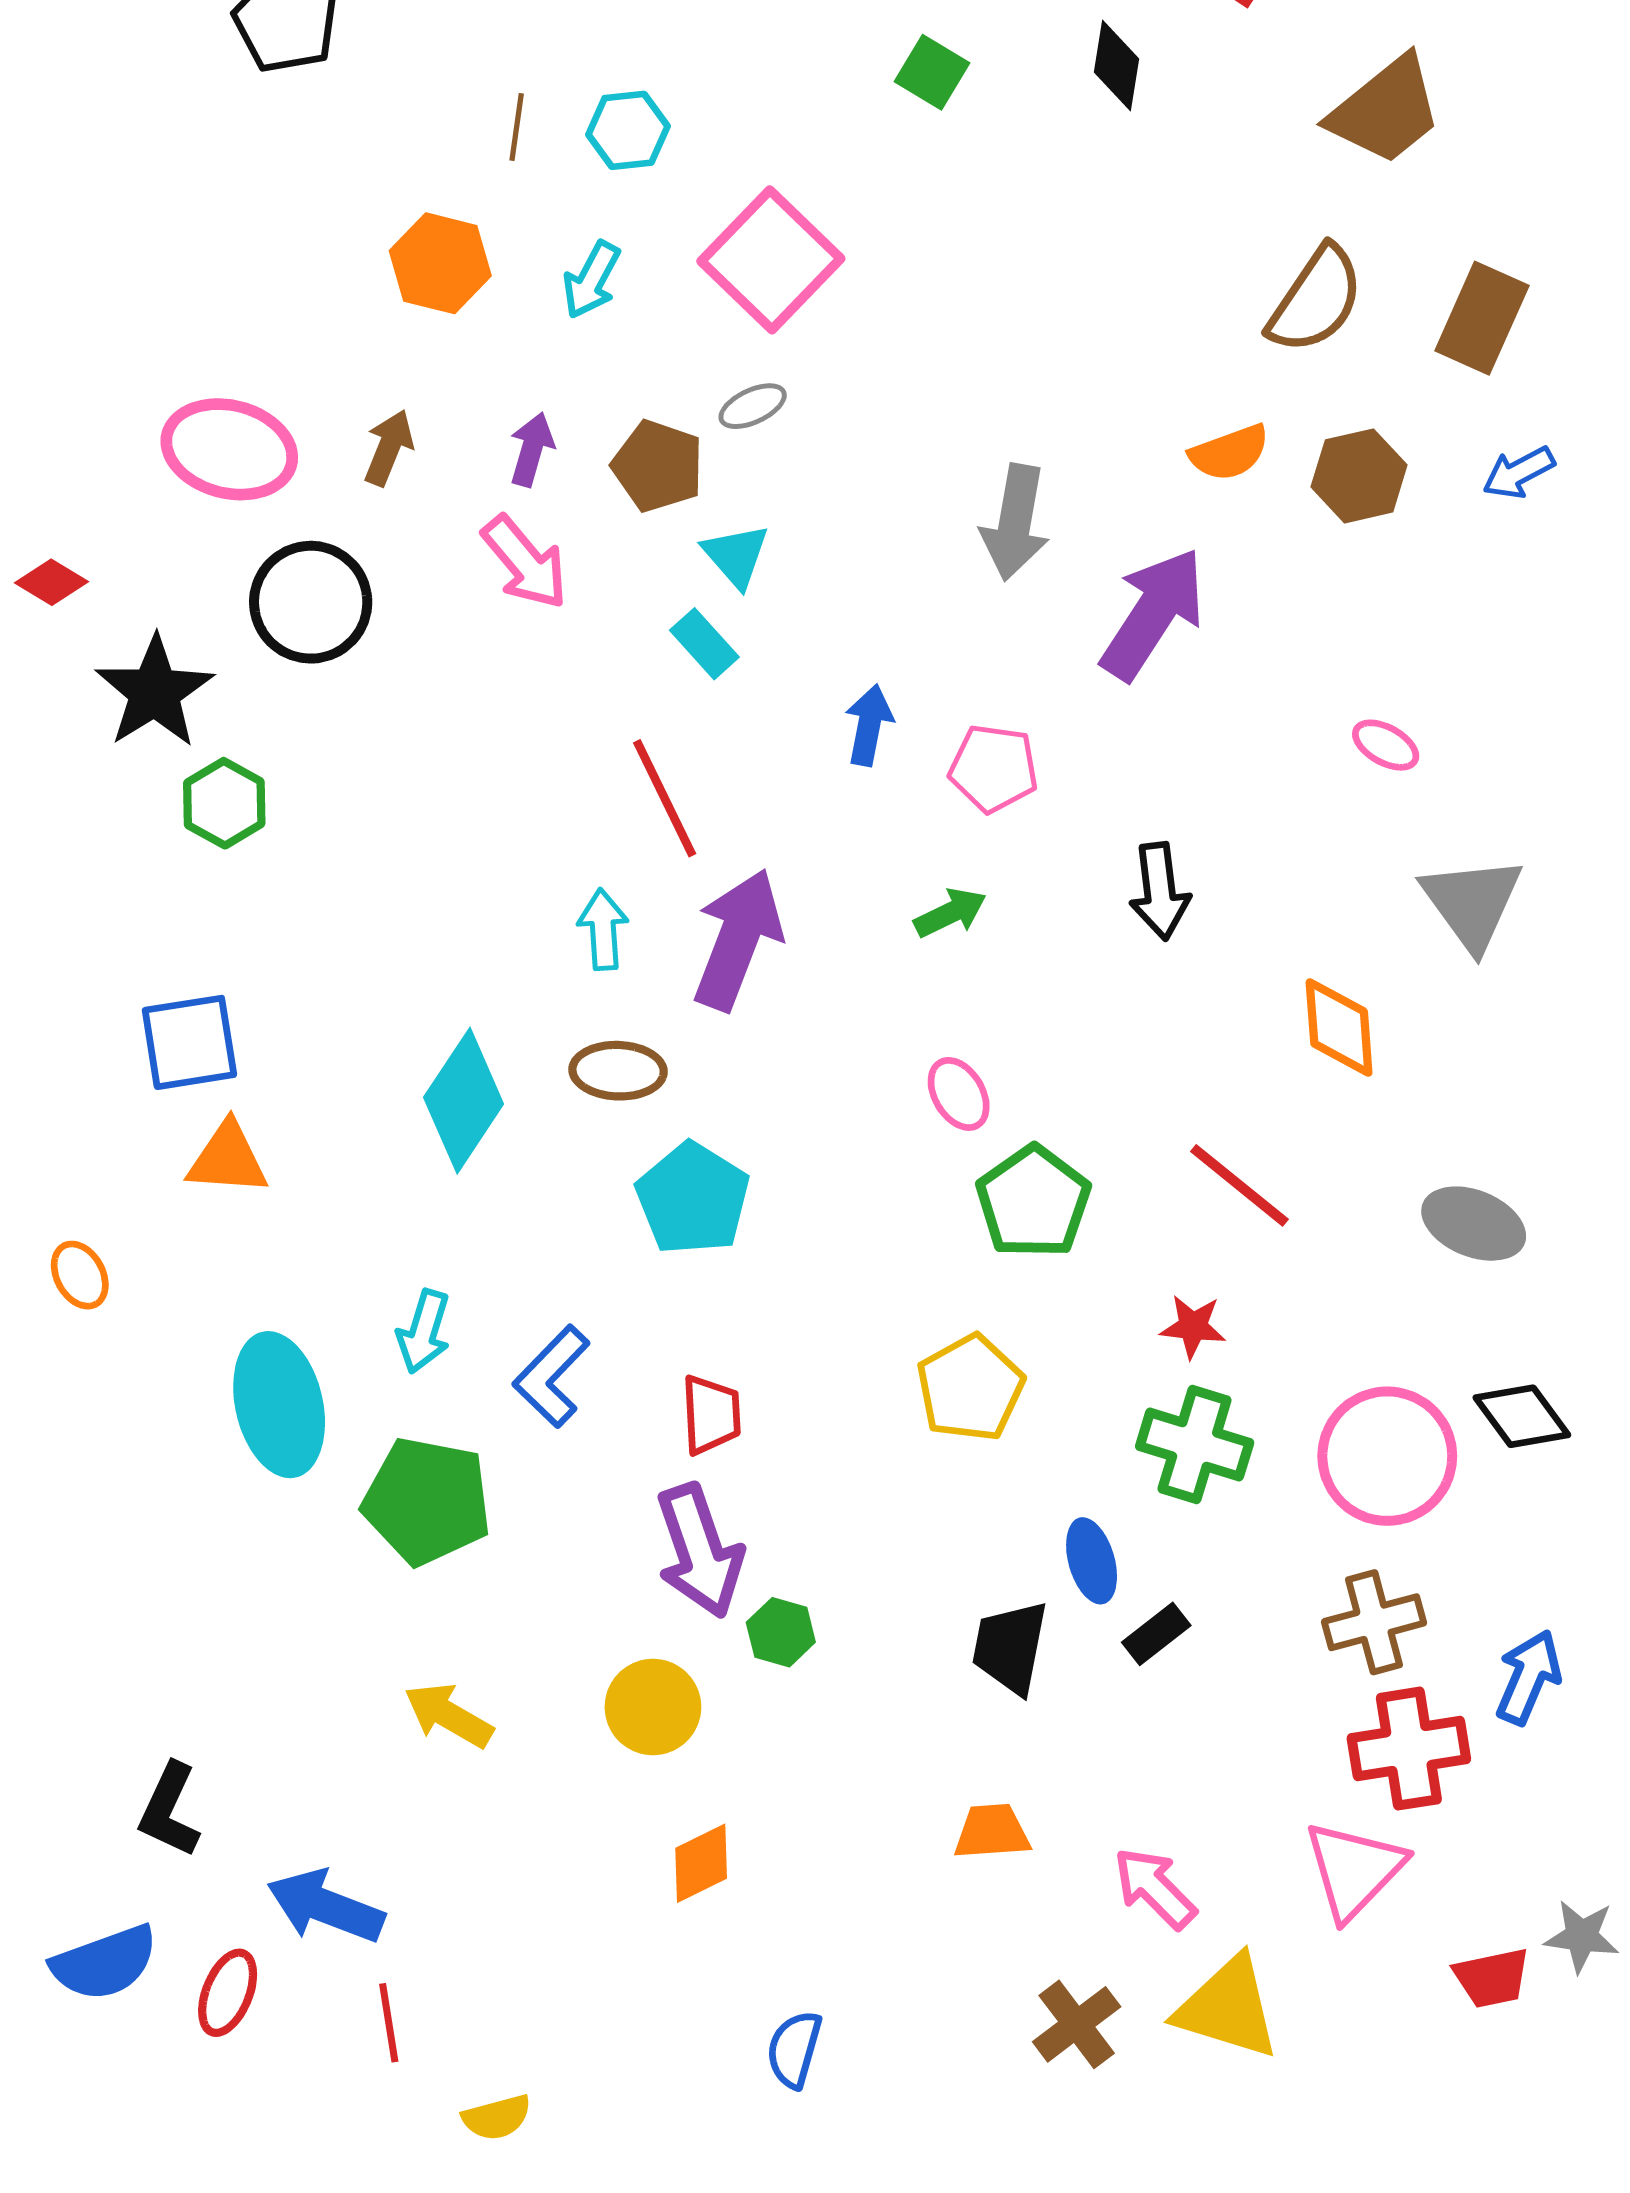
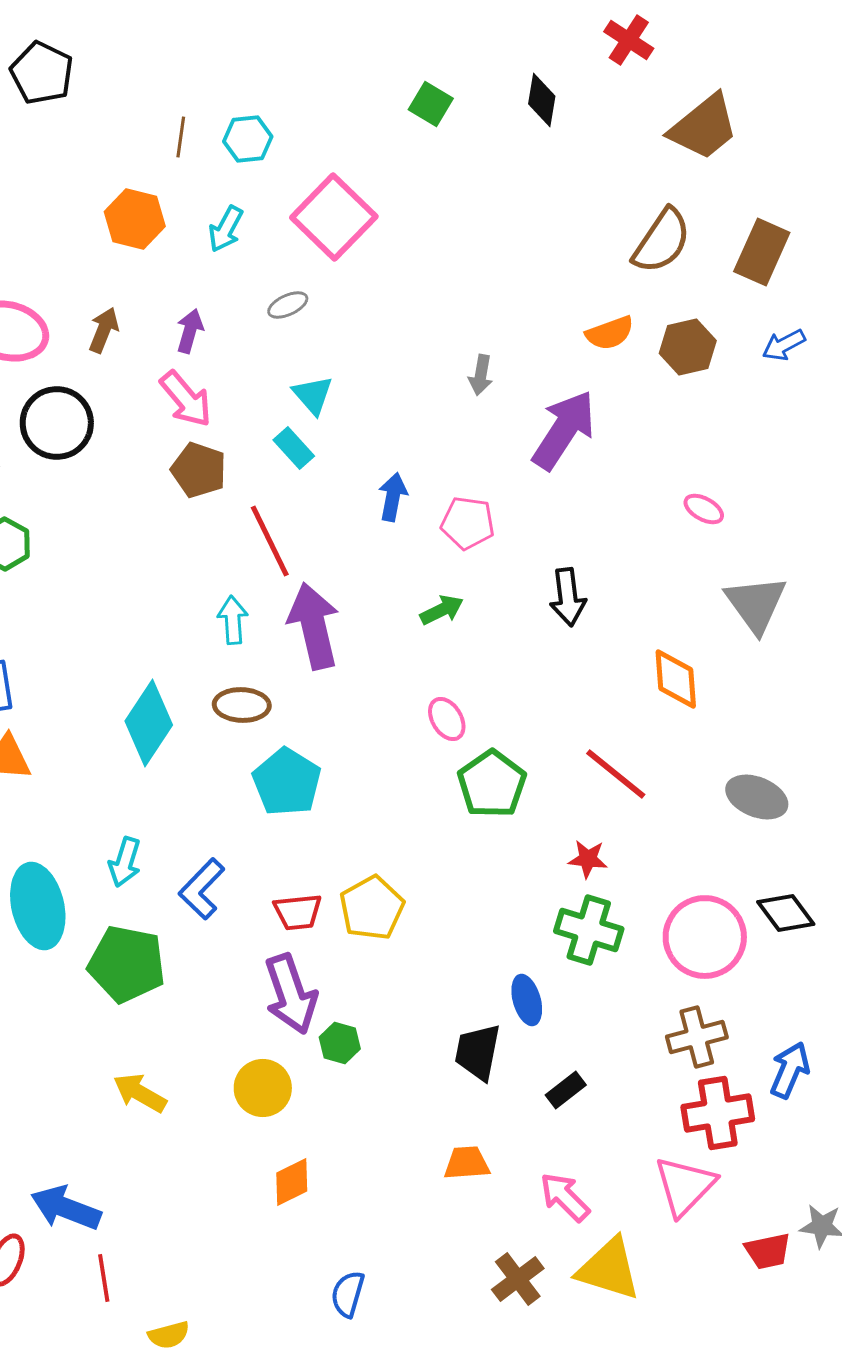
gray ellipse: (753, 406) -> (288, 305), moved
brown pentagon: (658, 466) -> (199, 470), moved
gray arrow: (1015, 522) -> (481, 375), size x0.6
purple arrow: (738, 939) -> (314, 626), turned -34
yellow pentagon: (970, 1388) -> (372, 908), moved
red trapezoid: (711, 1415) -> (298, 912), turned 87
black rectangle: (1156, 1634) -> (566, 1090), moved

